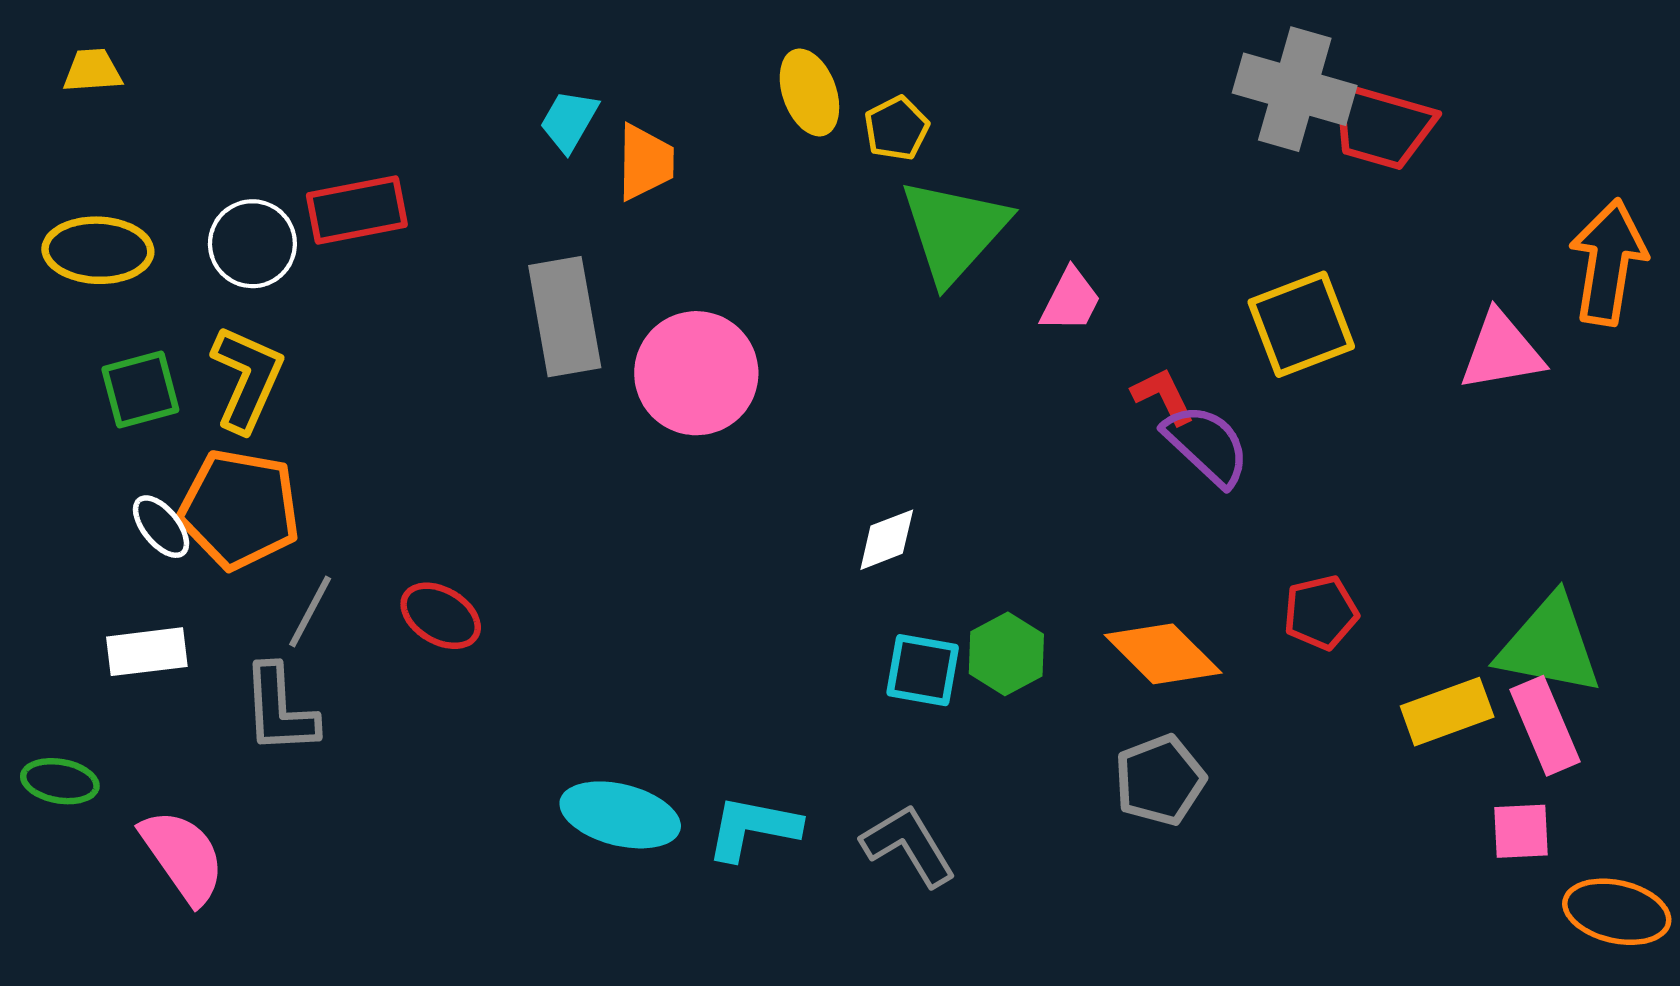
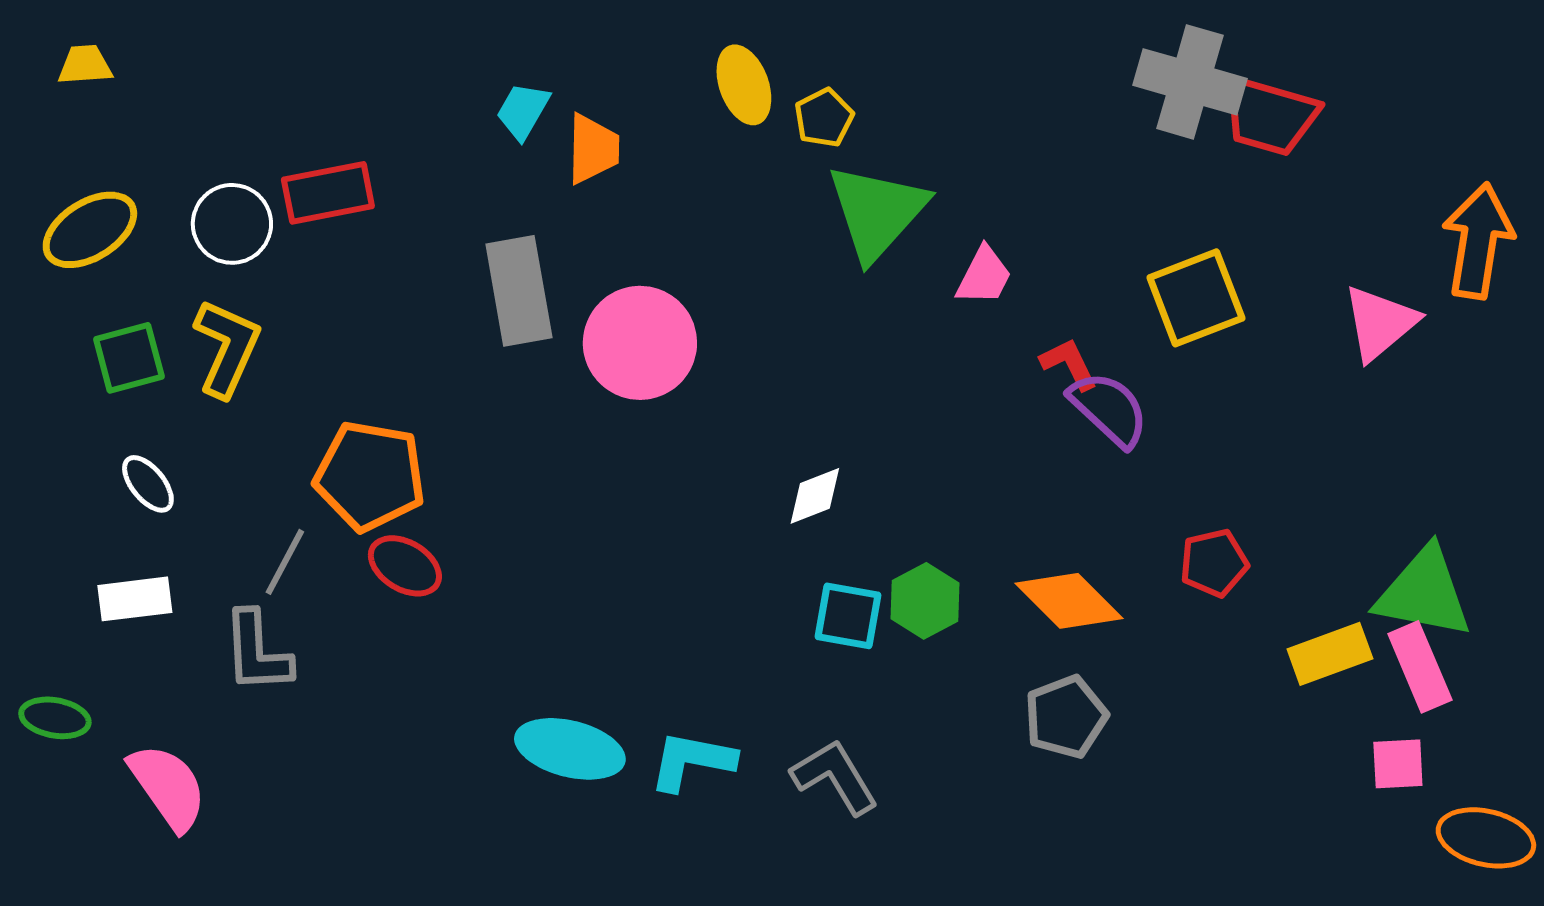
yellow ellipse: (98, 250) -> (90, 230), turned -34
pink triangle: (1501, 351) -> (1380, 323), turned -30
orange pentagon: (239, 509) -> (370, 476), moved

